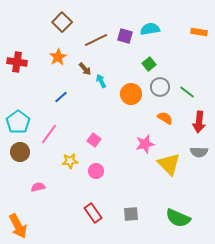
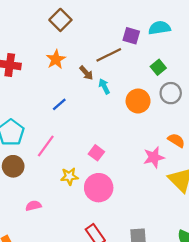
brown line: (96, 40) -> (109, 55), moved
orange semicircle: (165, 118) -> (176, 140), moved
pink circle: (96, 171) -> (99, 188), size x1.6

